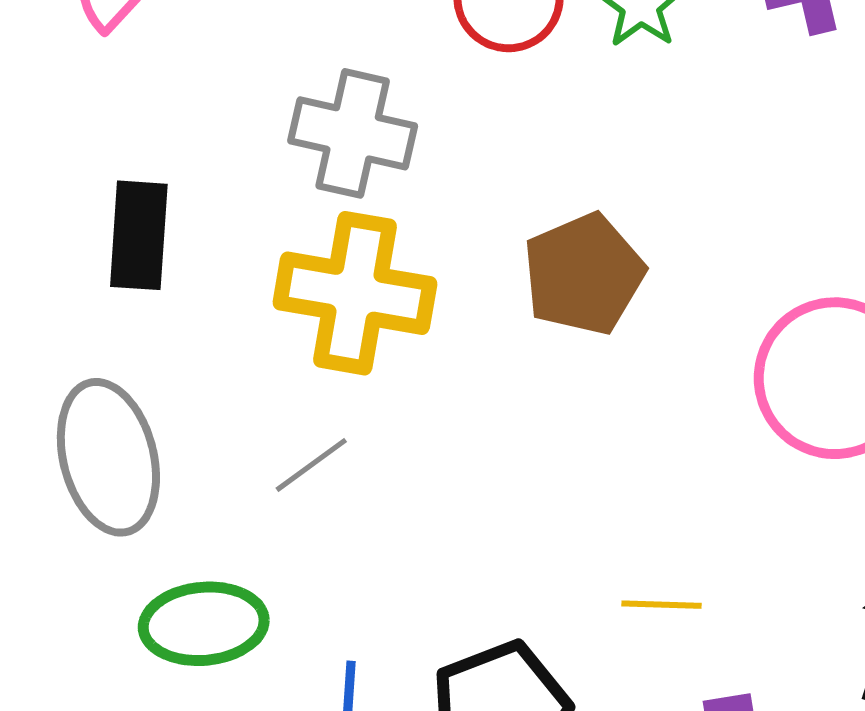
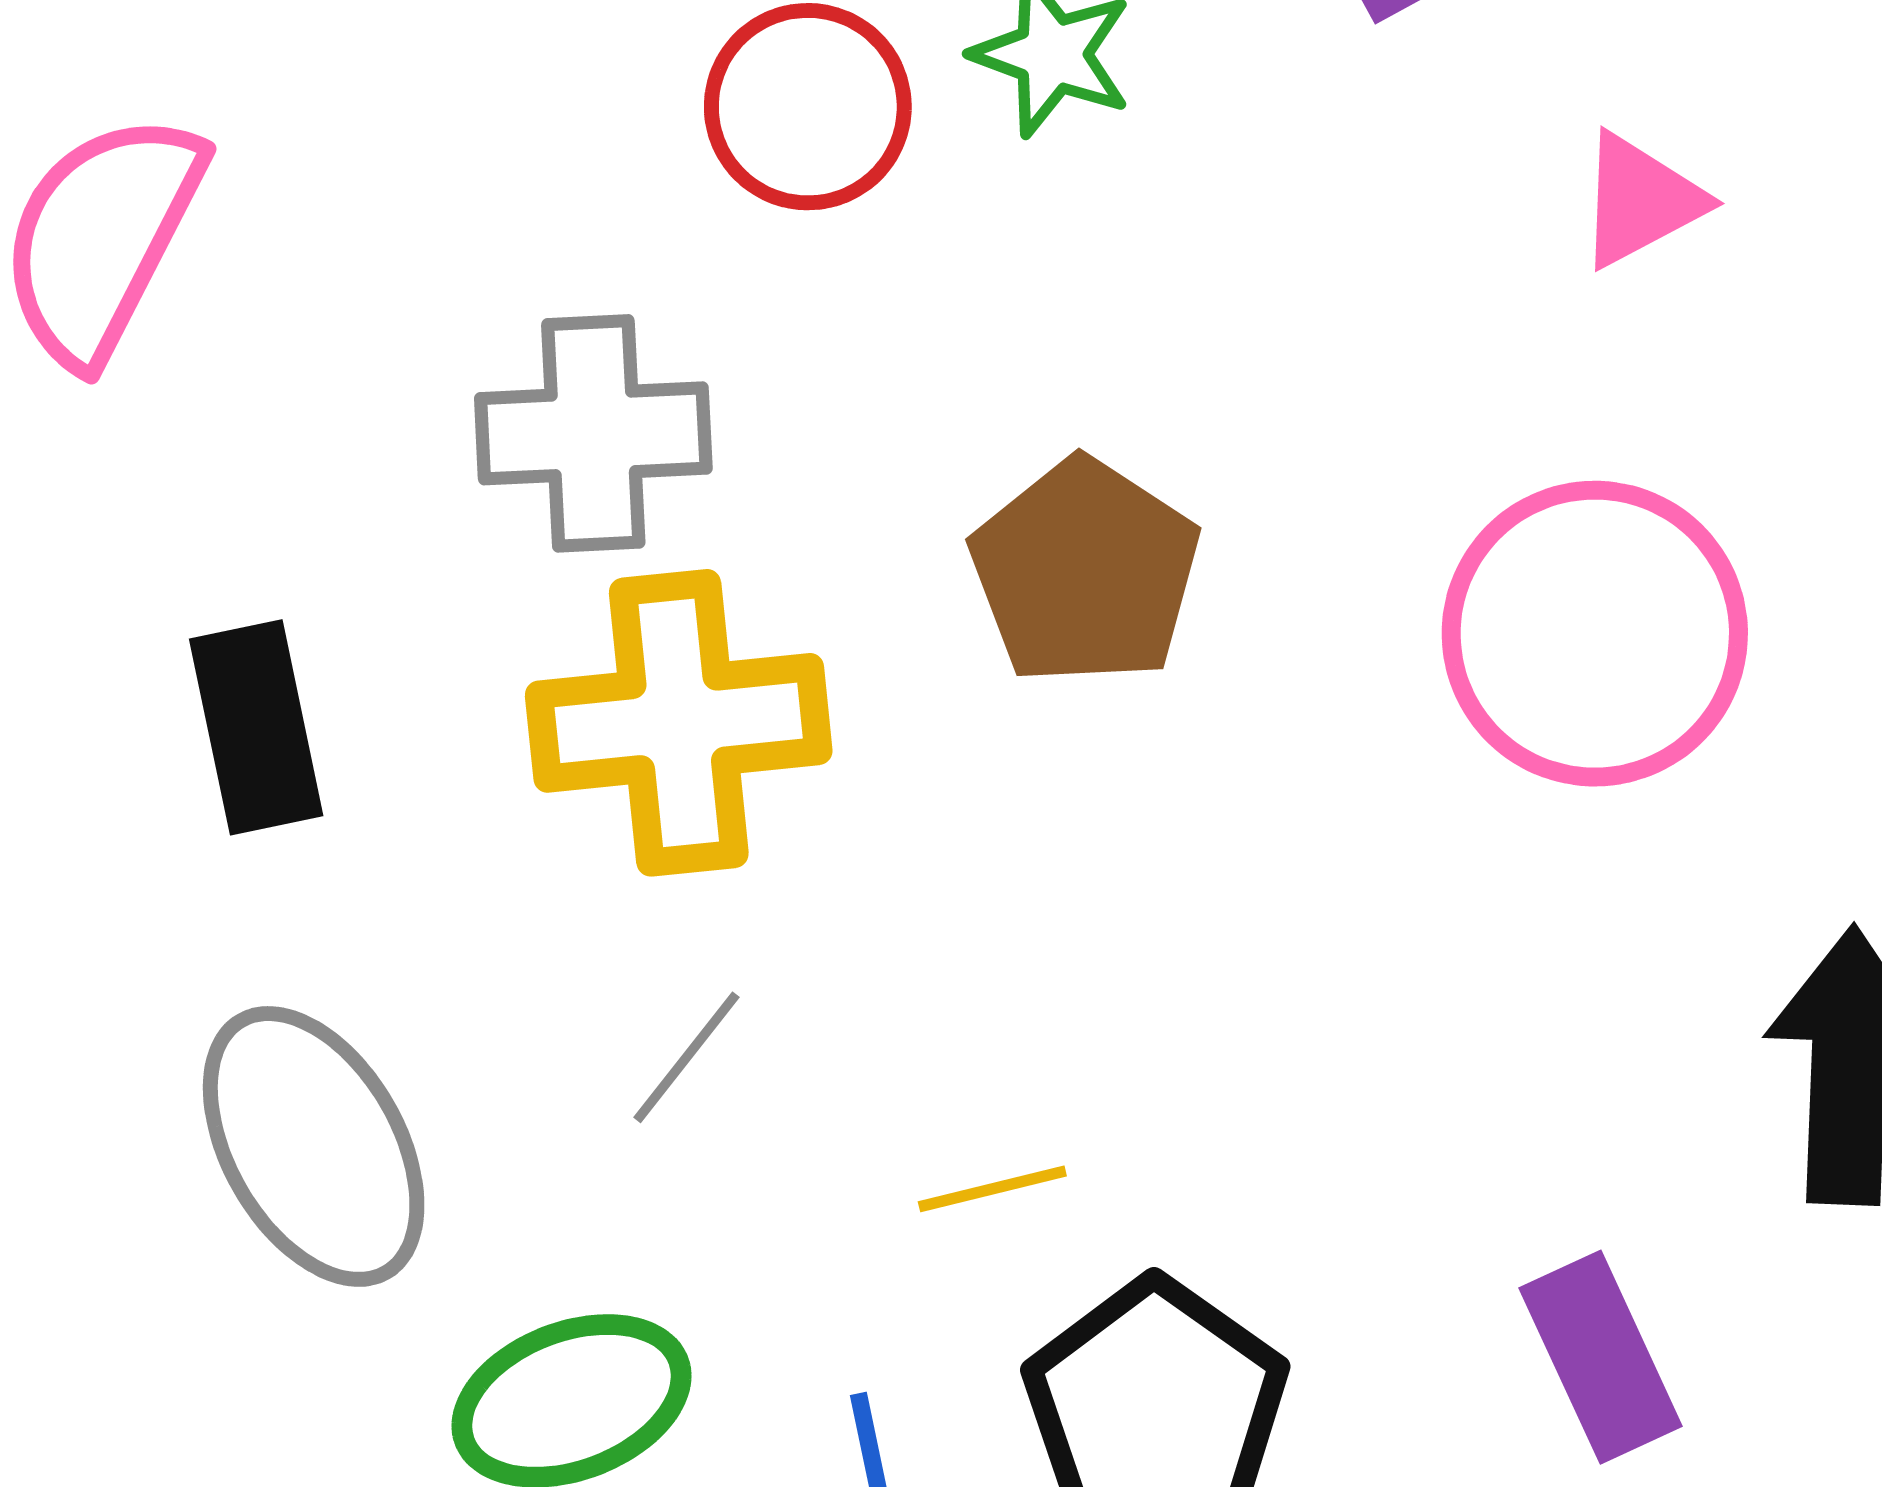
yellow line: (662, 605) -> (992, 1189), moved

